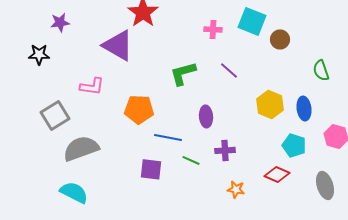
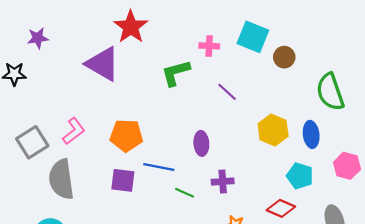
green semicircle: (321, 70) -> (330, 92), size x1.6
green L-shape: (183, 73) -> (176, 73), moved
pink L-shape: (92, 86) -> (74, 131), moved, turned -45
gray semicircle: (81, 148) -> (61, 179), turned -78
purple square: (151, 169) -> (123, 180), moved

